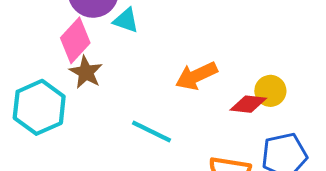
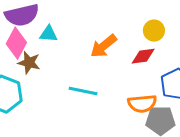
cyan triangle: (126, 20) -> (49, 34), moved
yellow circle: (270, 91) -> (154, 31), moved

